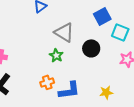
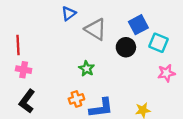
gray triangle: (64, 32) -> (96, 29), moved
black circle: (91, 48) -> (126, 47), moved

